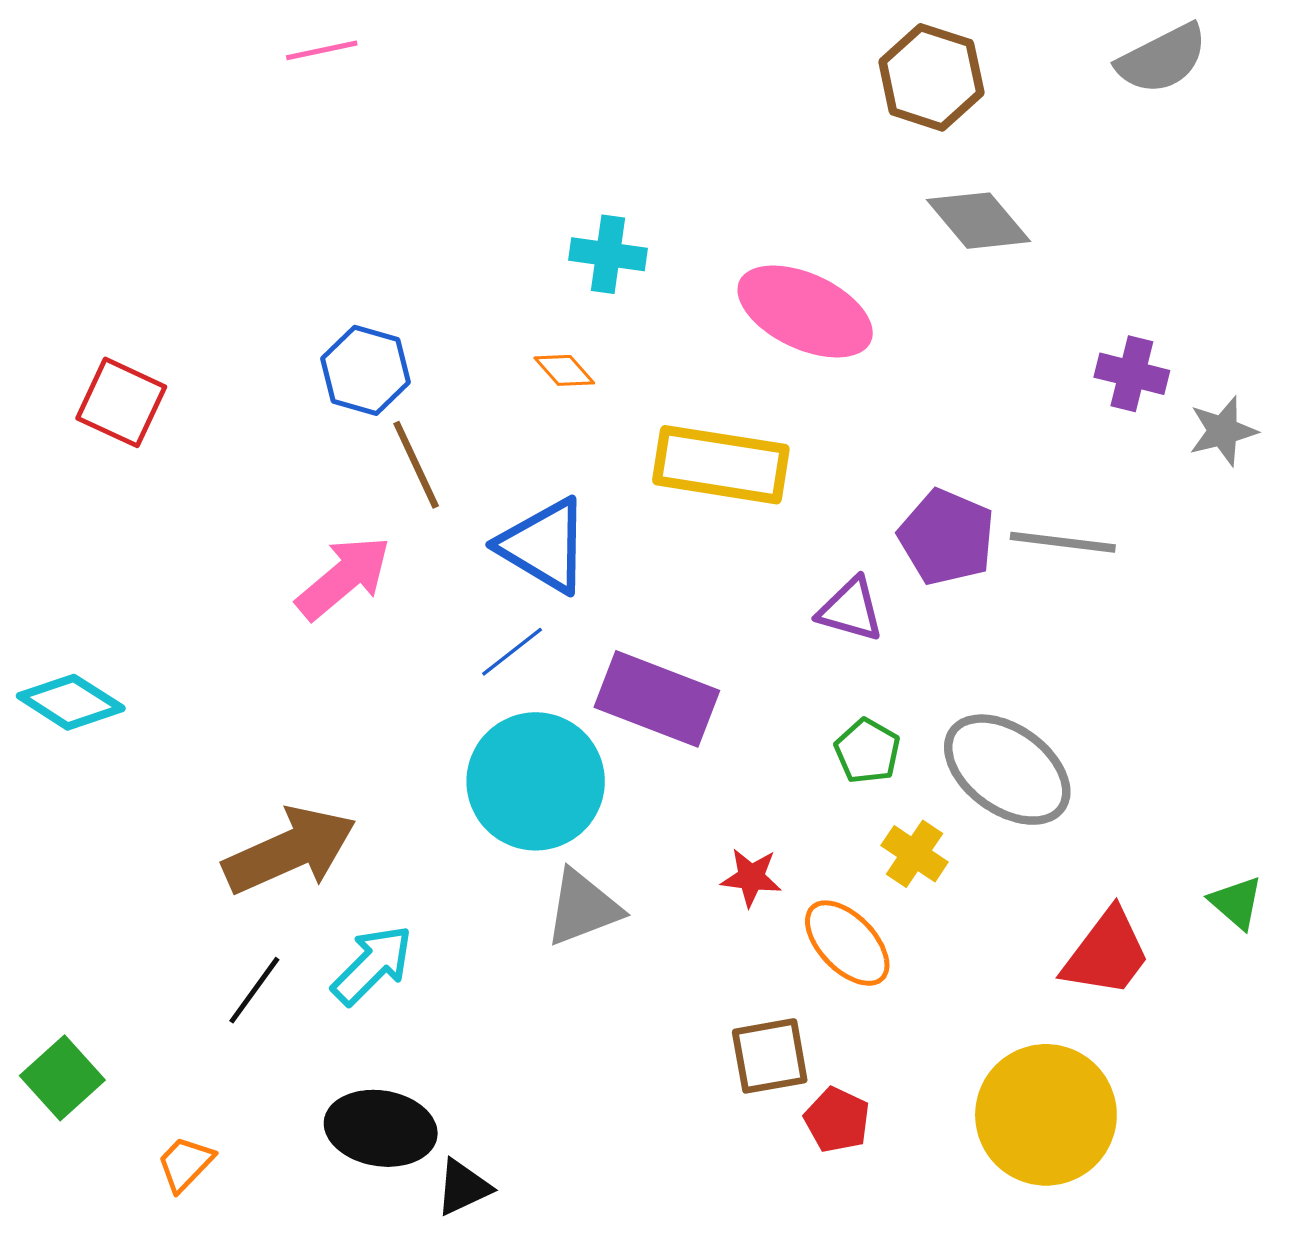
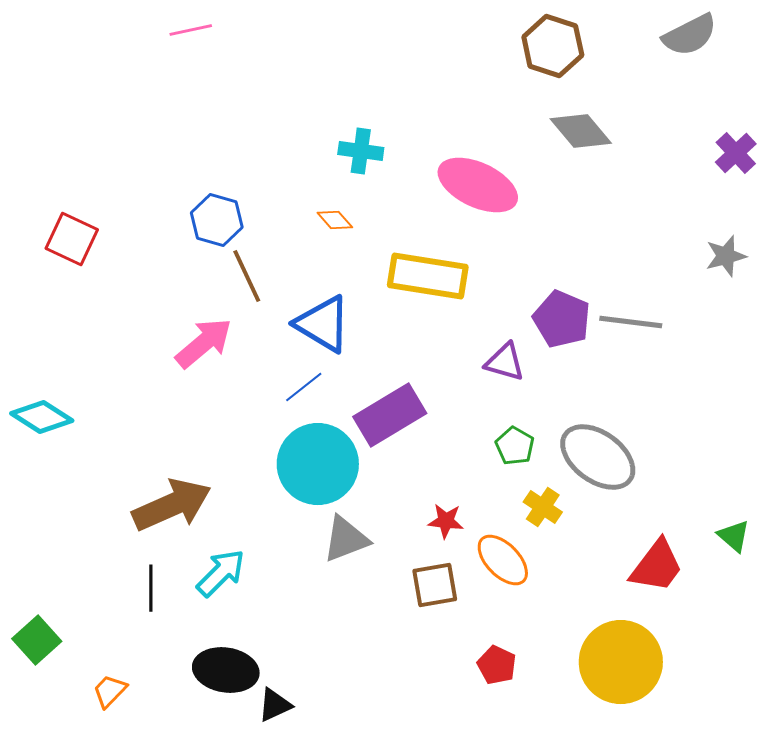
purple cross: (1132, 374) -> (736, 153), moved, turned 33
purple rectangle: (657, 699) -> (390, 415), turned -52
black line: (254, 990) -> (151, 588), turned -36
brown square: (770, 1056) -> (435, 585), moved

